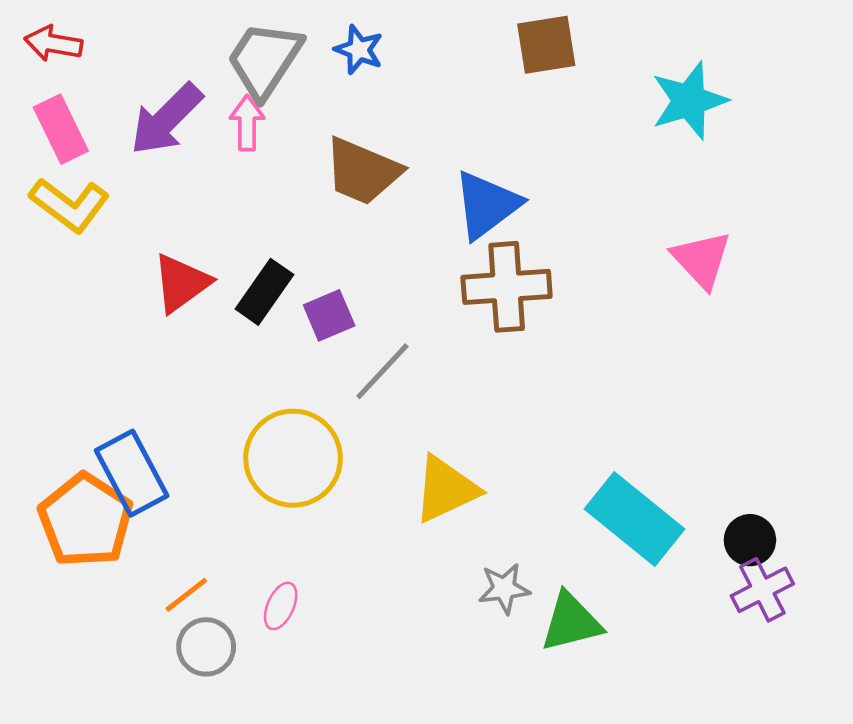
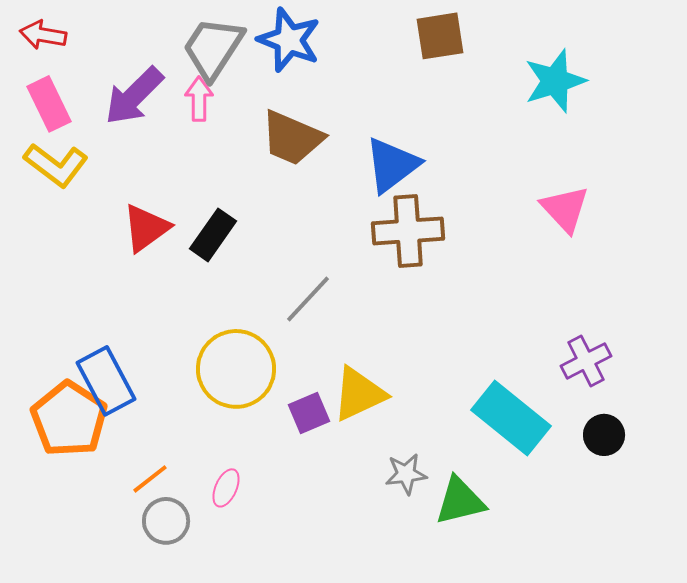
blue star: (359, 50) -> (289, 40), size x1.6
purple square: (329, 315) -> (309, 413), moved
purple cross: (762, 590) -> (586, 361), moved

